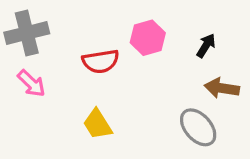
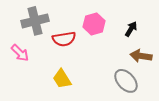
gray cross: (27, 33) -> (35, 21), moved

